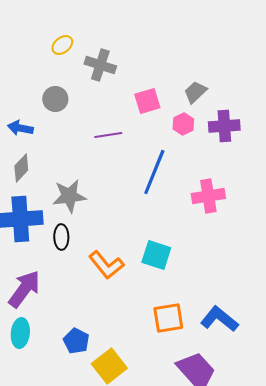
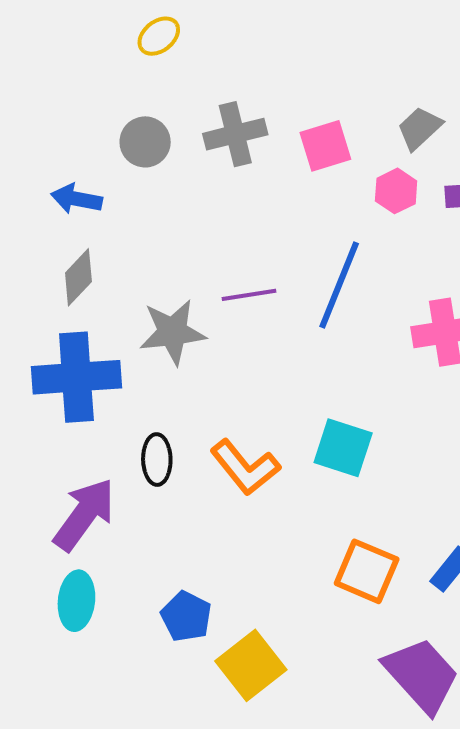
gray cross: (100, 65) -> (235, 134), moved, turned -32
purple line: (108, 135) -> (249, 295), moved
black ellipse: (61, 237) -> (157, 460), moved
orange square: (168, 318) -> (367, 571), turned 32

